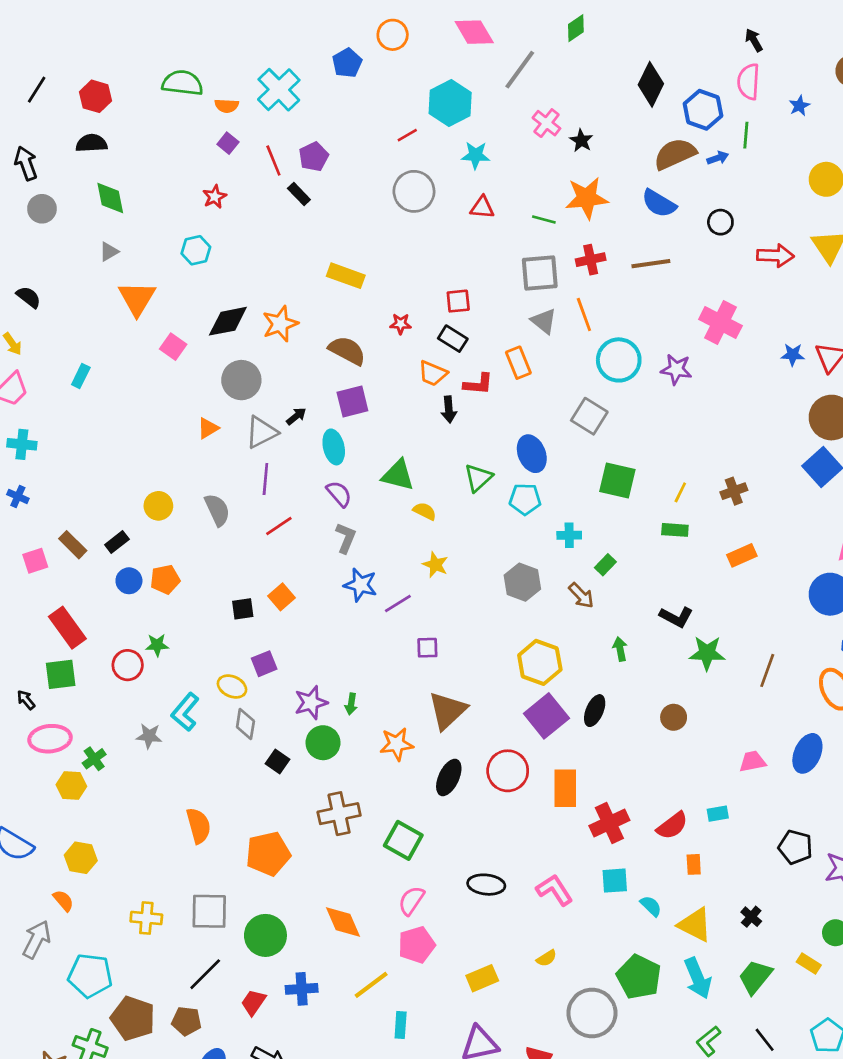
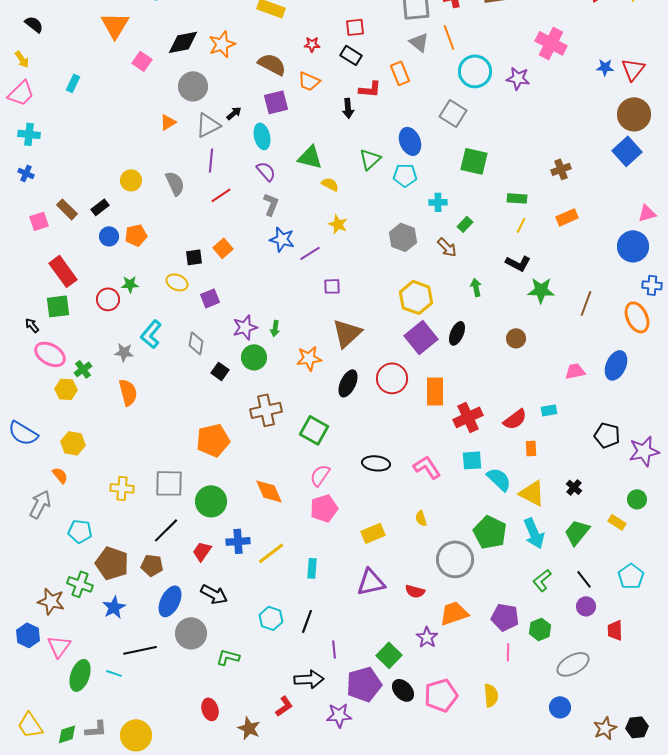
orange trapezoid: (433, 373) -> (309, 81), moved
yellow line: (680, 492) -> (521, 225), moved
yellow ellipse: (232, 686) -> (177, 282), moved
pink ellipse: (50, 739) -> (50, 354), turned 36
orange semicircle: (199, 826) -> (128, 392), moved
cyan semicircle: (651, 906) -> (499, 479), size x1.5
yellow semicircle: (546, 958) -> (421, 518), turned 105
cyan pentagon: (90, 976) -> (80, 531), size x0.7
yellow line: (371, 985) -> (271, 553), moved

